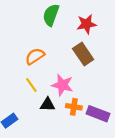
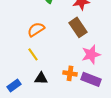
pink star: (62, 85) -> (91, 54), moved, turned -30
black triangle: (47, 105) -> (41, 78), moved

